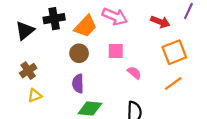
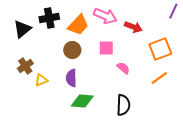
red arrow: (160, 22) -> (133, 27), moved
yellow triangle: (35, 95) -> (41, 80), moved

